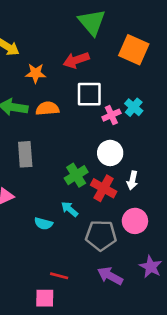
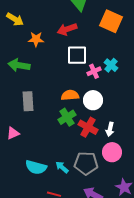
orange semicircle: (47, 109) -> (70, 95), moved
white arrow: (132, 180) -> (110, 129), moved
cyan arrow: (70, 209) -> (62, 167), moved
cyan semicircle: (43, 224) -> (36, 167), moved, size x1.5

